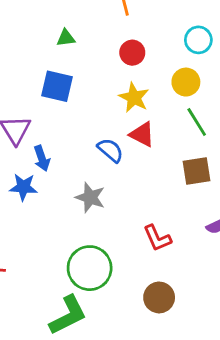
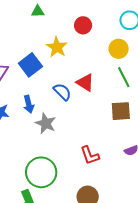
blue square: (57, 86) -> (30, 65), moved, turned 35
yellow star: (134, 98) -> (57, 47), moved
blue arrow: (42, 158) -> (29, 104), moved

